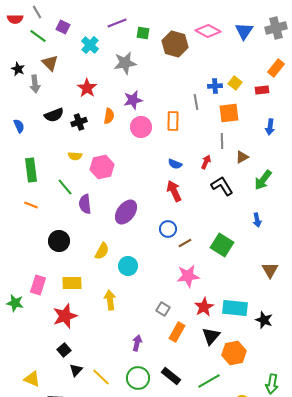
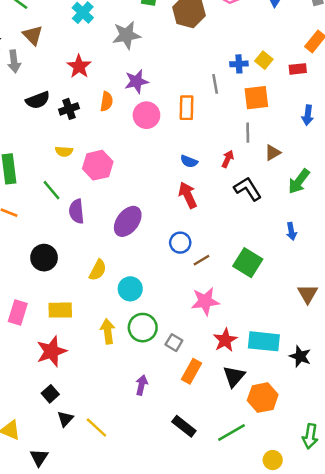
green circle: (138, 378) -> (143, 328), moved

